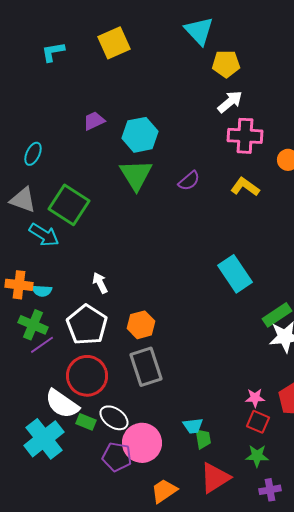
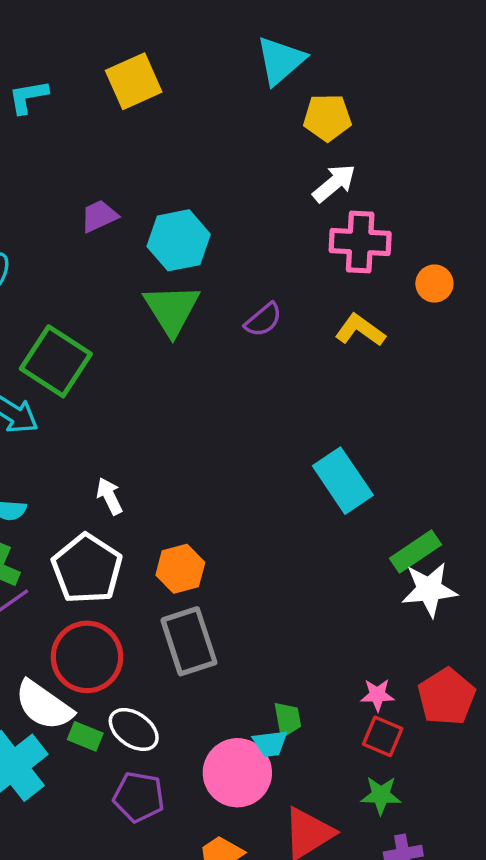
cyan triangle: (199, 31) -> (281, 61), turned 32
green trapezoid: (203, 439) -> (288, 719), moved
pink circle: (142, 443) -> (237, 773), moved

